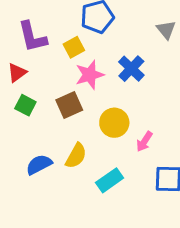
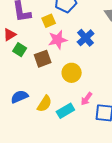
green square: (25, 105) -> (20, 50), moved
pink arrow: (144, 142) -> (86, 99), moved
yellow semicircle: (76, 156) -> (44, 104), moved

